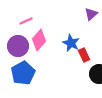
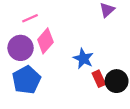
blue star: (71, 43) -> (83, 59), moved
red rectangle: (84, 55) -> (99, 79), moved

